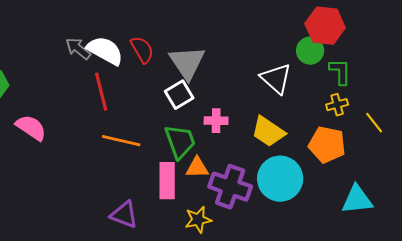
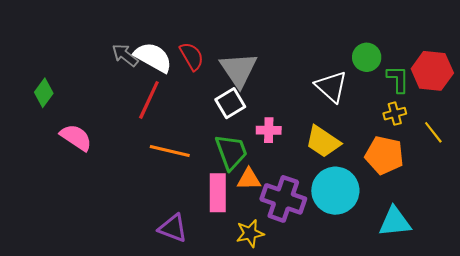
red hexagon: (325, 26) -> (432, 71), moved
red line: (101, 92) -> (149, 100), turned 39
cyan triangle: (357, 200) -> (395, 222), moved

